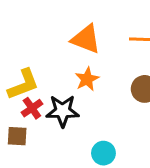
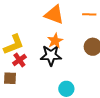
black star: (63, 111) -> (51, 55), moved

